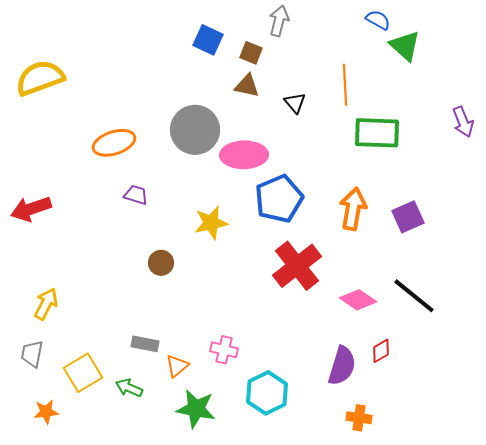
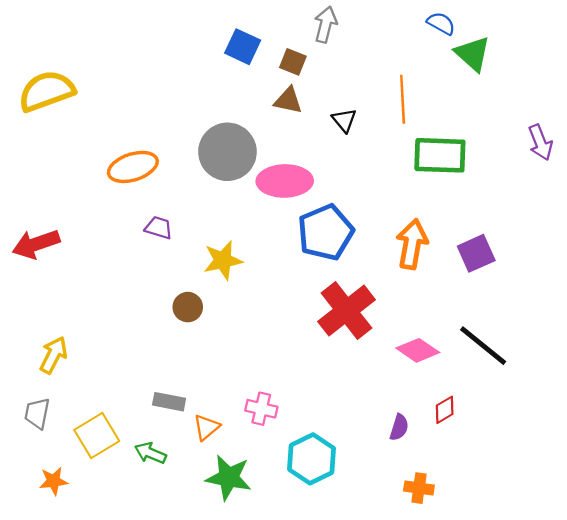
yellow star: (211, 223) -> (223, 260), moved
purple semicircle: (342, 366) -> (399, 427), size x0.6

